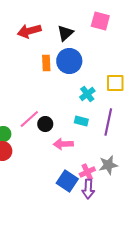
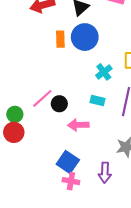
pink cross: (87, 172) -> (71, 181), moved, turned 35
blue square: (67, 181) -> (68, 162), moved

